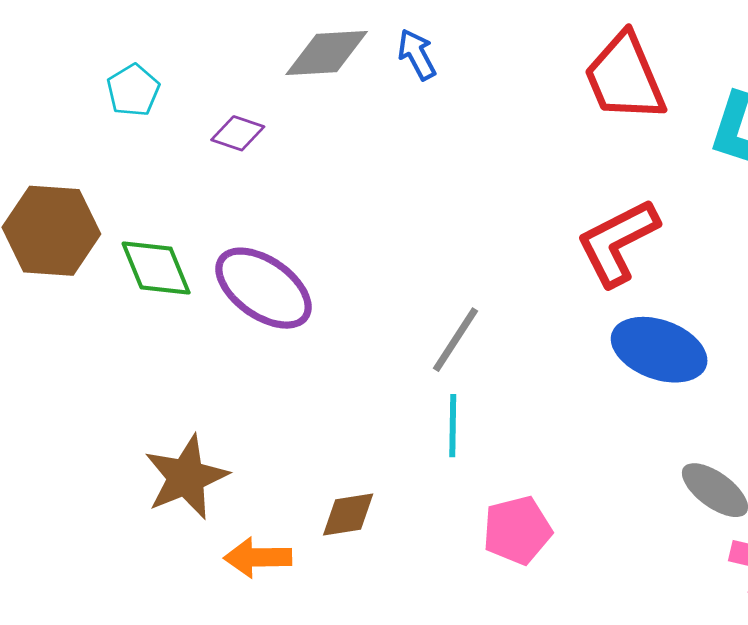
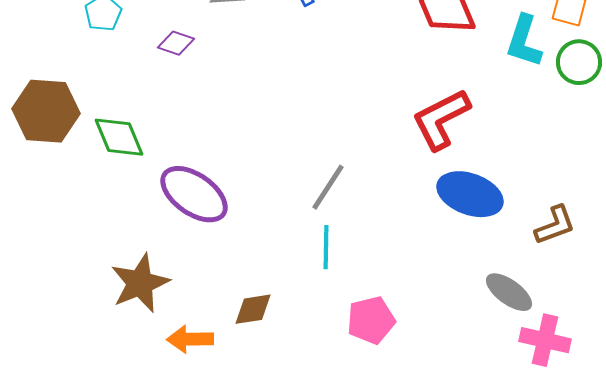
purple ellipse: (264, 288) -> (194, 194), moved

